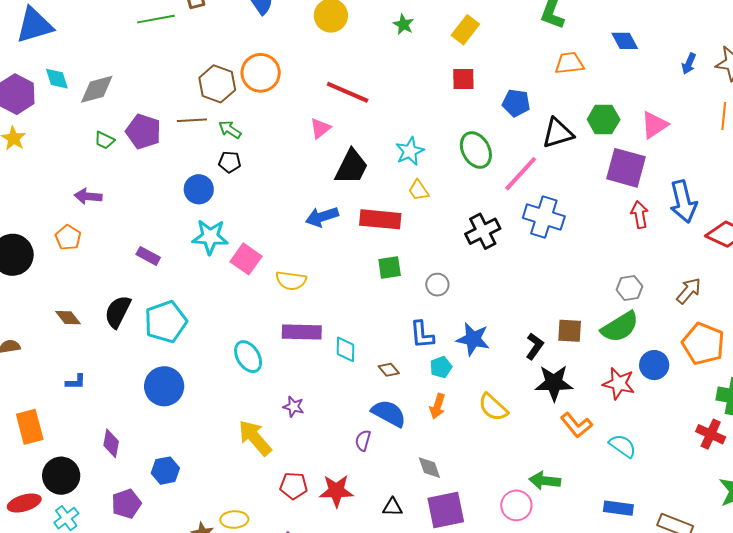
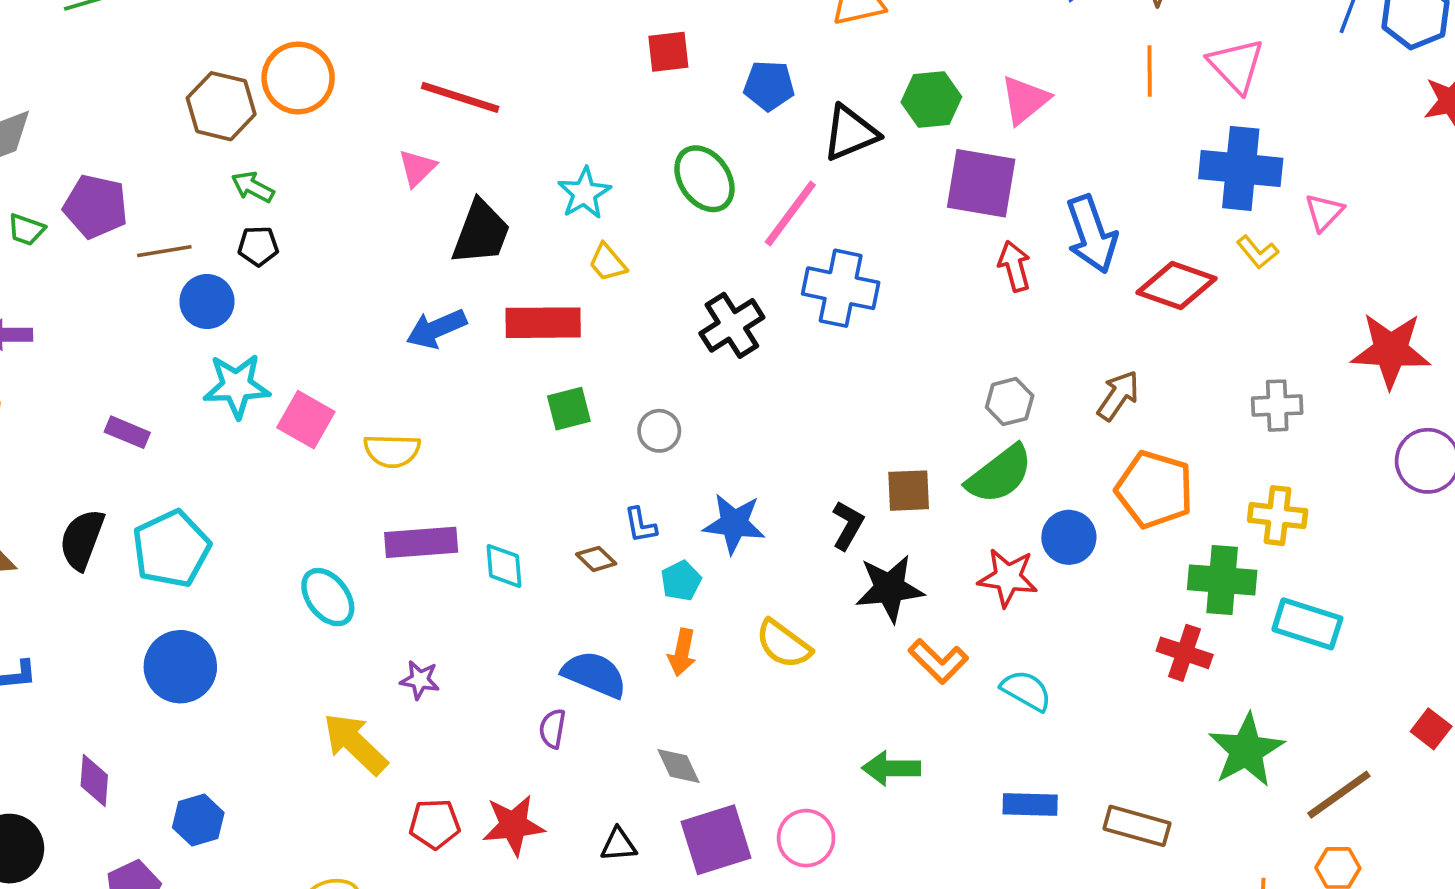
brown line: (192, 120) -> (164, 251), moved
blue L-shape: (422, 335) -> (640, 525), size x0.7
brown diamond: (389, 370) -> (596, 559), moved
pink circle: (516, 505) -> (806, 838), moved

